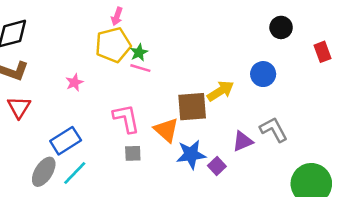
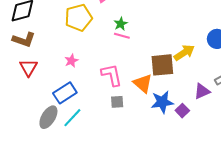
yellow pentagon: (113, 45) -> (79, 18), moved
pink star: (74, 82) -> (71, 61), moved

